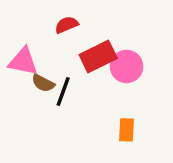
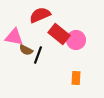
red semicircle: (66, 25) -> (40, 15), size x1.5
red rectangle: (98, 56) -> (59, 34), turned 65

